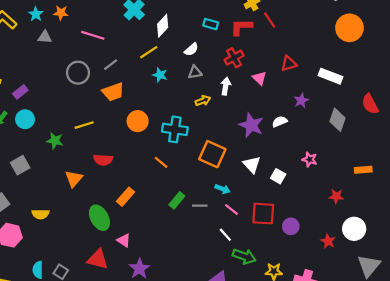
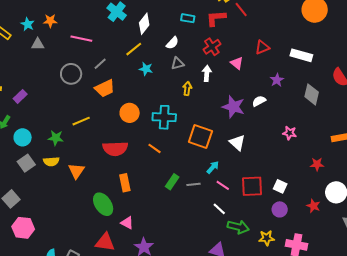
yellow arrow: (203, 101) -> (187, 89), turned -56
cyan circle: (25, 119) -> (23, 137), moved
red semicircle: (103, 160) -> (115, 149), moved, size x1.4
white square: (278, 176) -> (280, 186), moved
cyan arrow: (223, 189) -> (213, 167), turned -64
orange rectangle: (125, 197) -> (125, 183), turned -48
yellow semicircle: (40, 214) -> (51, 161), moved
purple circle: (291, 226) -> (280, 209), moved

